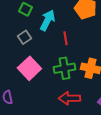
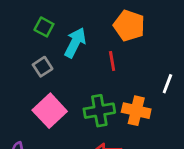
red line: (65, 38) -> (112, 61), moved

